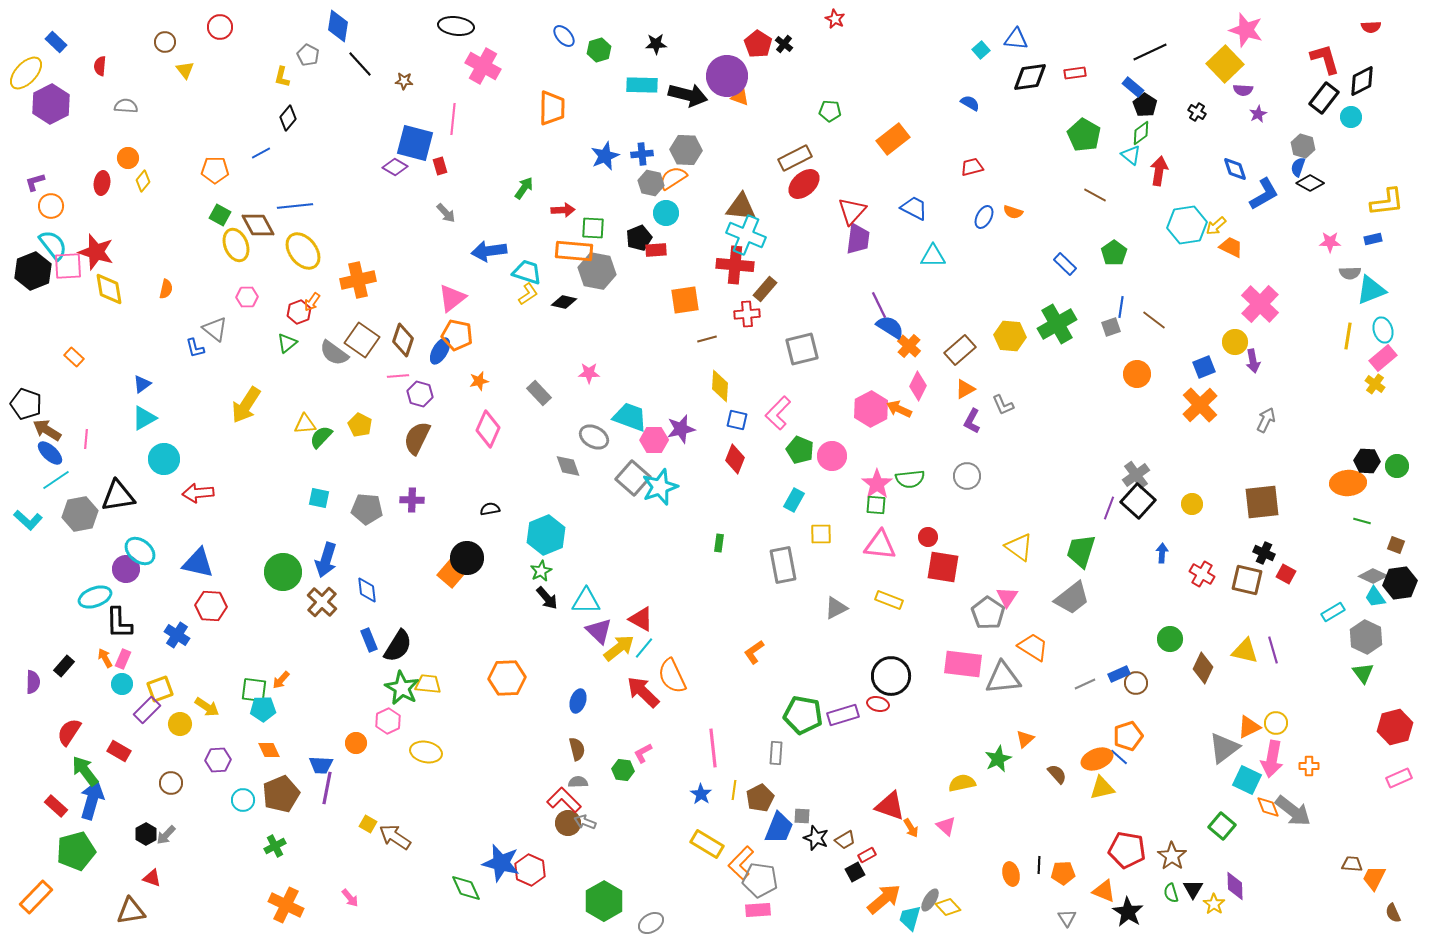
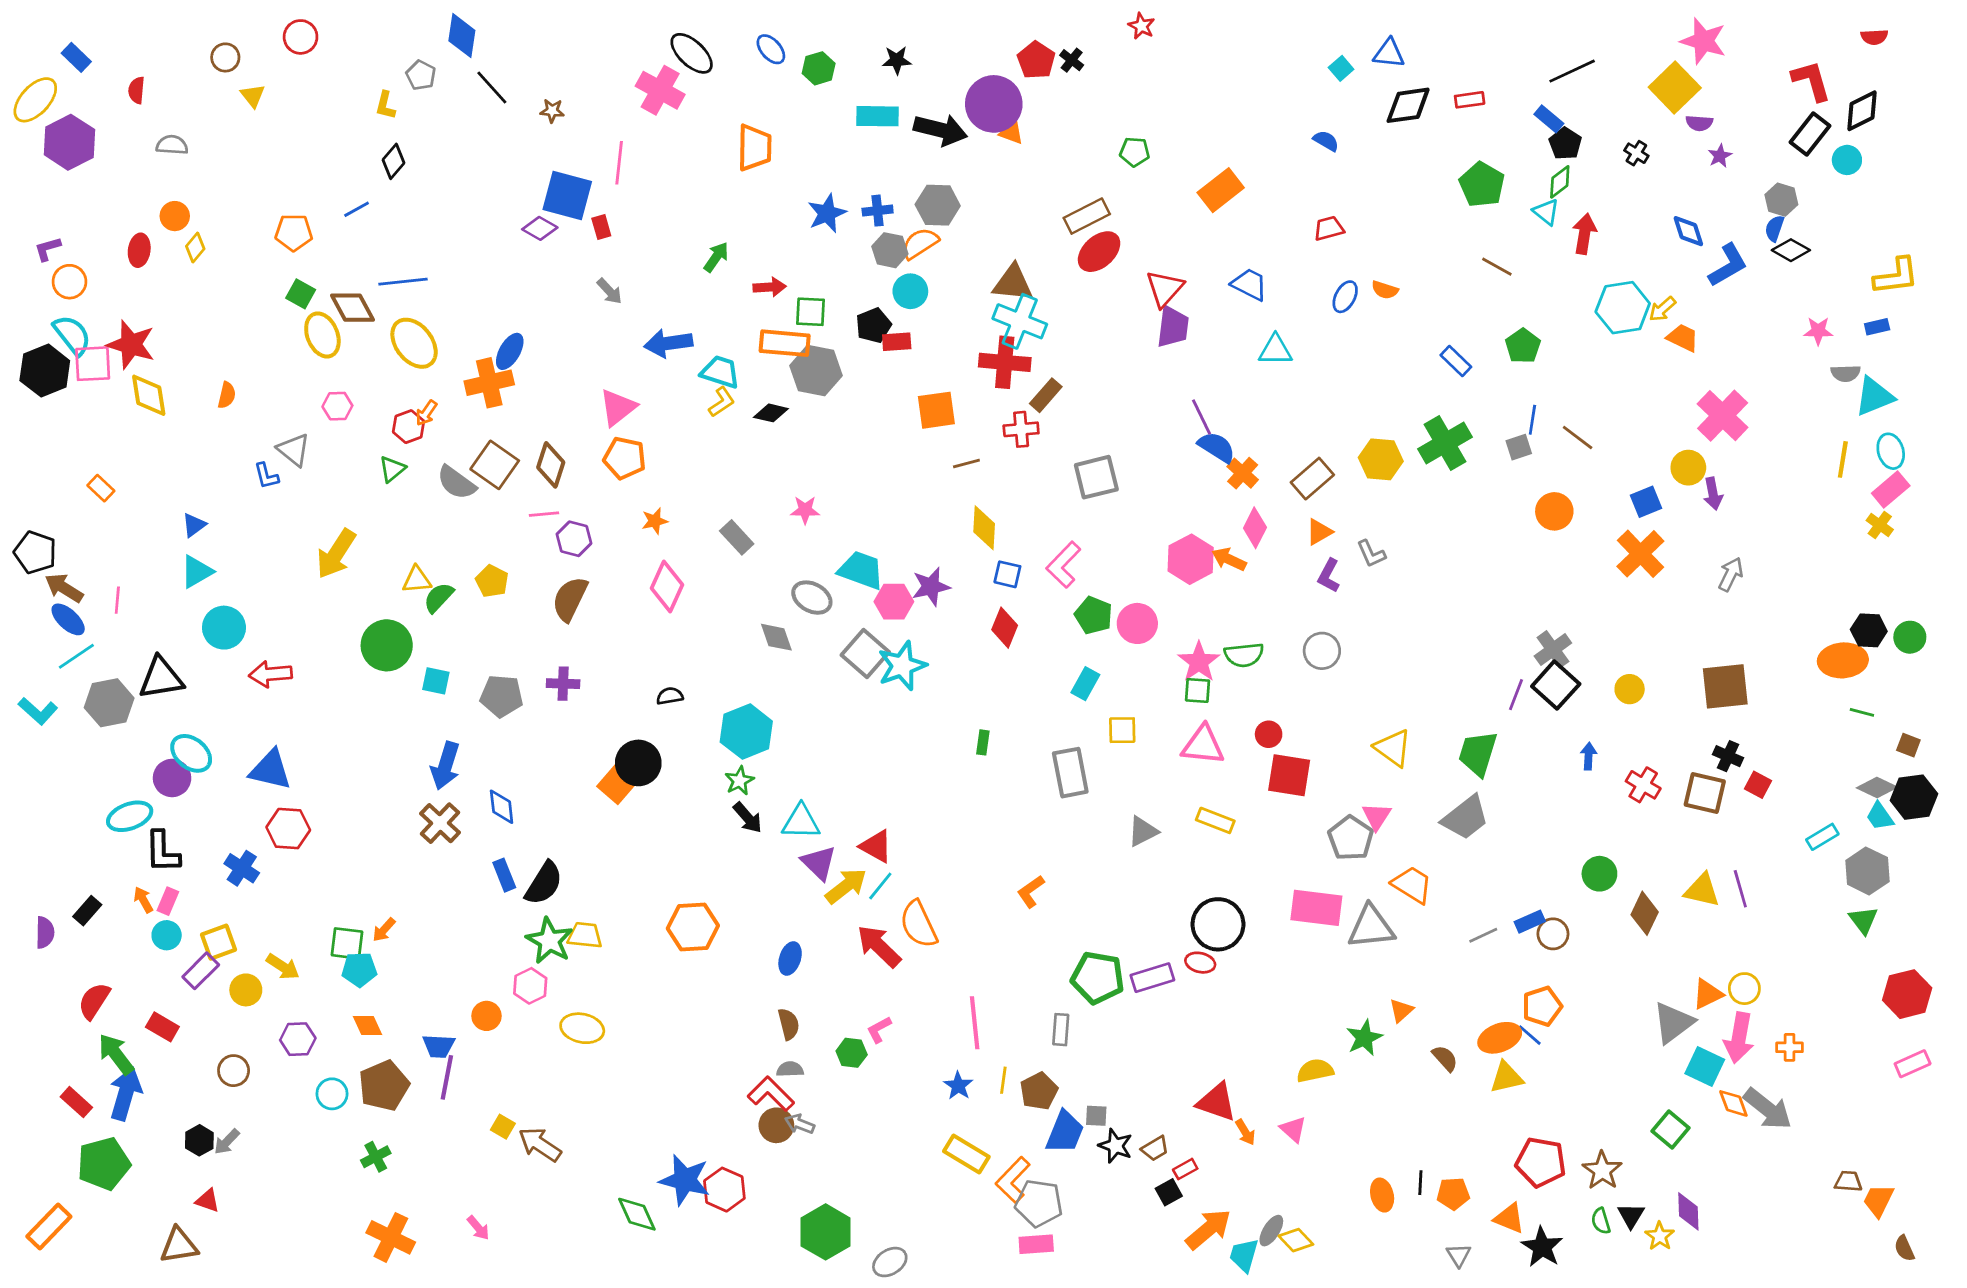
black ellipse: (456, 26) -> (692, 53), moved, turned 36
blue ellipse: (440, 351) -> (510, 351), moved
green circle: (283, 572) -> (387, 645), moved

